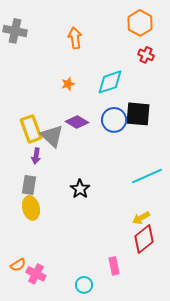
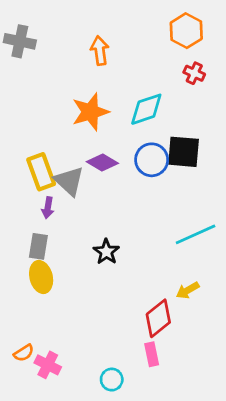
orange star: (68, 84) -> (90, 112), size x2.0
red diamond: (144, 239) -> (158, 318), moved

